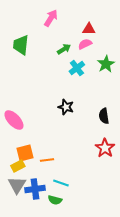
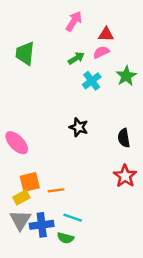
pink arrow: (51, 18) -> (74, 21), moved

